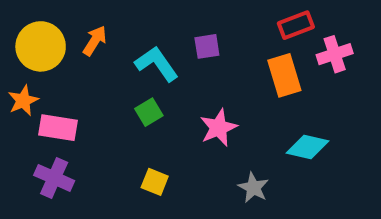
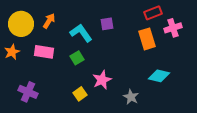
pink rectangle: (58, 128) -> (44, 52), moved
pink star: (219, 128) -> (102, 80), moved
yellow square: (155, 182) -> (80, 94), turned 32

